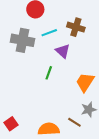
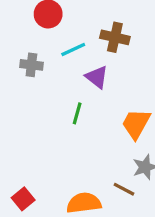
gray cross: (23, 40) -> (31, 65), size x0.6

